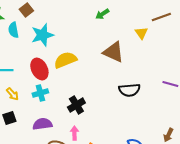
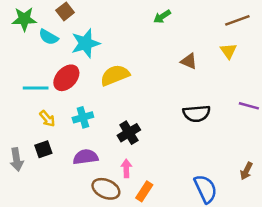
cyan semicircle: (13, 30) -> (48, 37), turned -49
yellow triangle: (141, 33) -> (228, 51), moved
brown triangle: (113, 52) -> (189, 61), moved, size x0.6
red ellipse: (39, 69) -> (66, 78), moved, turned 70

